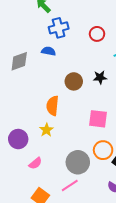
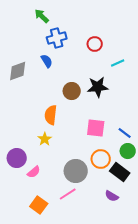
blue semicircle: (48, 51) -> (47, 61), turned 48
black star: (100, 77) -> (98, 87), size x1.5
purple circle: (18, 139) -> (17, 158), moved

